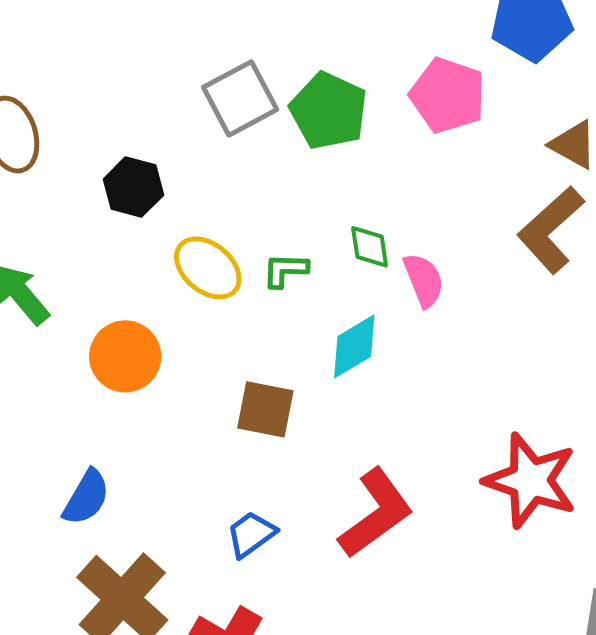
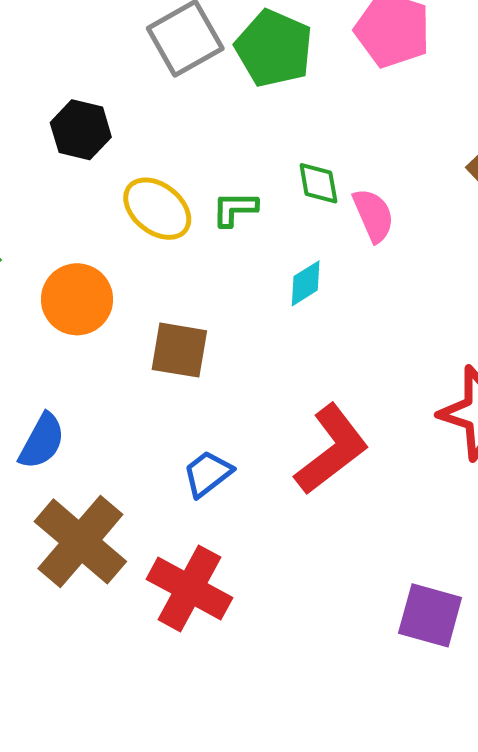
cyan diamond: (354, 346) -> (306, 283), size x0.7
brown square: (265, 409) -> (179, 350), moved

